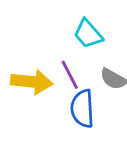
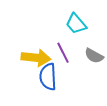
blue semicircle: (82, 109) -> (48, 77), moved

